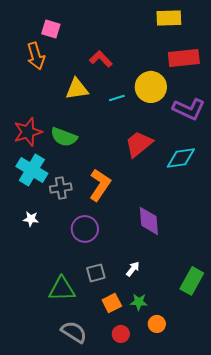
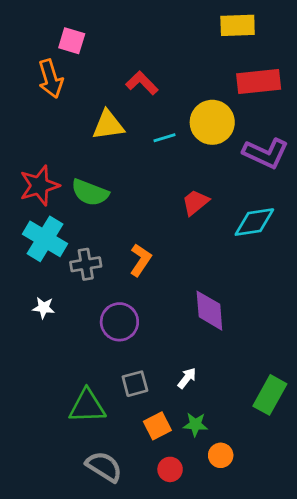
red trapezoid: (139, 144) -> (195, 202), size x0.7
orange L-shape: (100, 185) -> (141, 260), size x0.7

